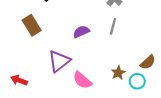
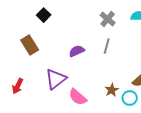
red arrow: (19, 80) -> (18, 86), moved, turned -84

